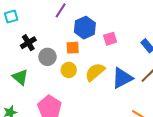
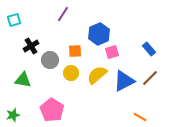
blue hexagon: (85, 28) -> (99, 34), moved
pink square: (110, 39) -> (112, 52), moved
green triangle: (20, 77) -> (23, 80), turned -30

